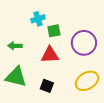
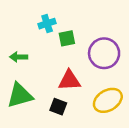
red triangle: (50, 55) -> (69, 81), moved
green triangle: (16, 77) -> (20, 95), turned -30

